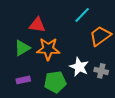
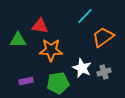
green triangle: (22, 48) -> (18, 40), moved, turned 30
gray cross: (101, 71) -> (104, 72), turned -32

